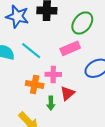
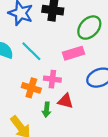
red triangle: (67, 93) -> (65, 101), turned 49

